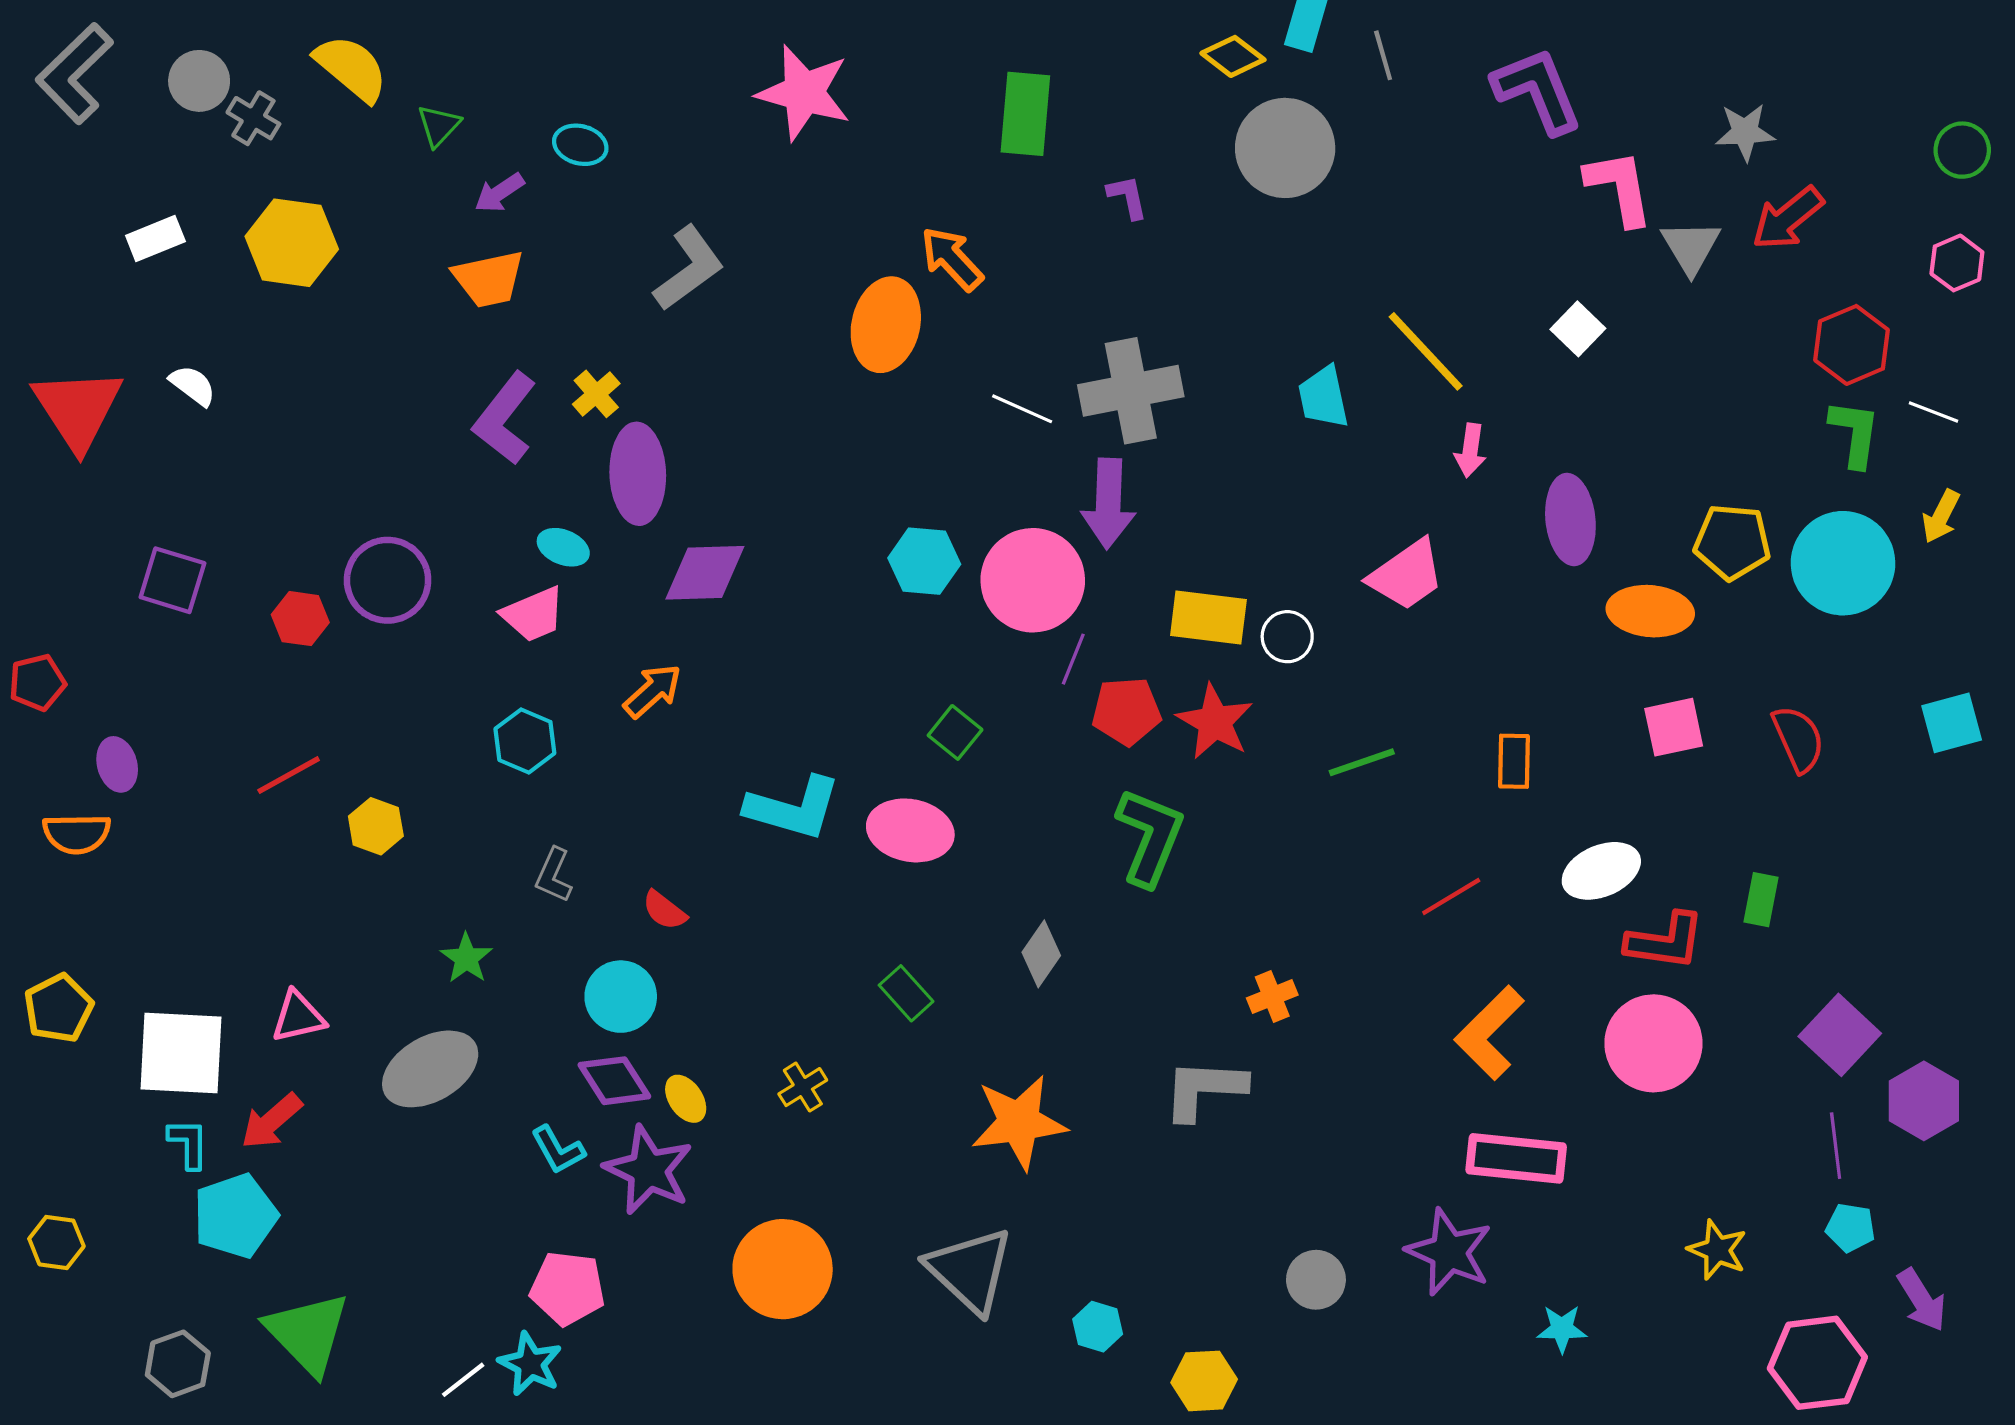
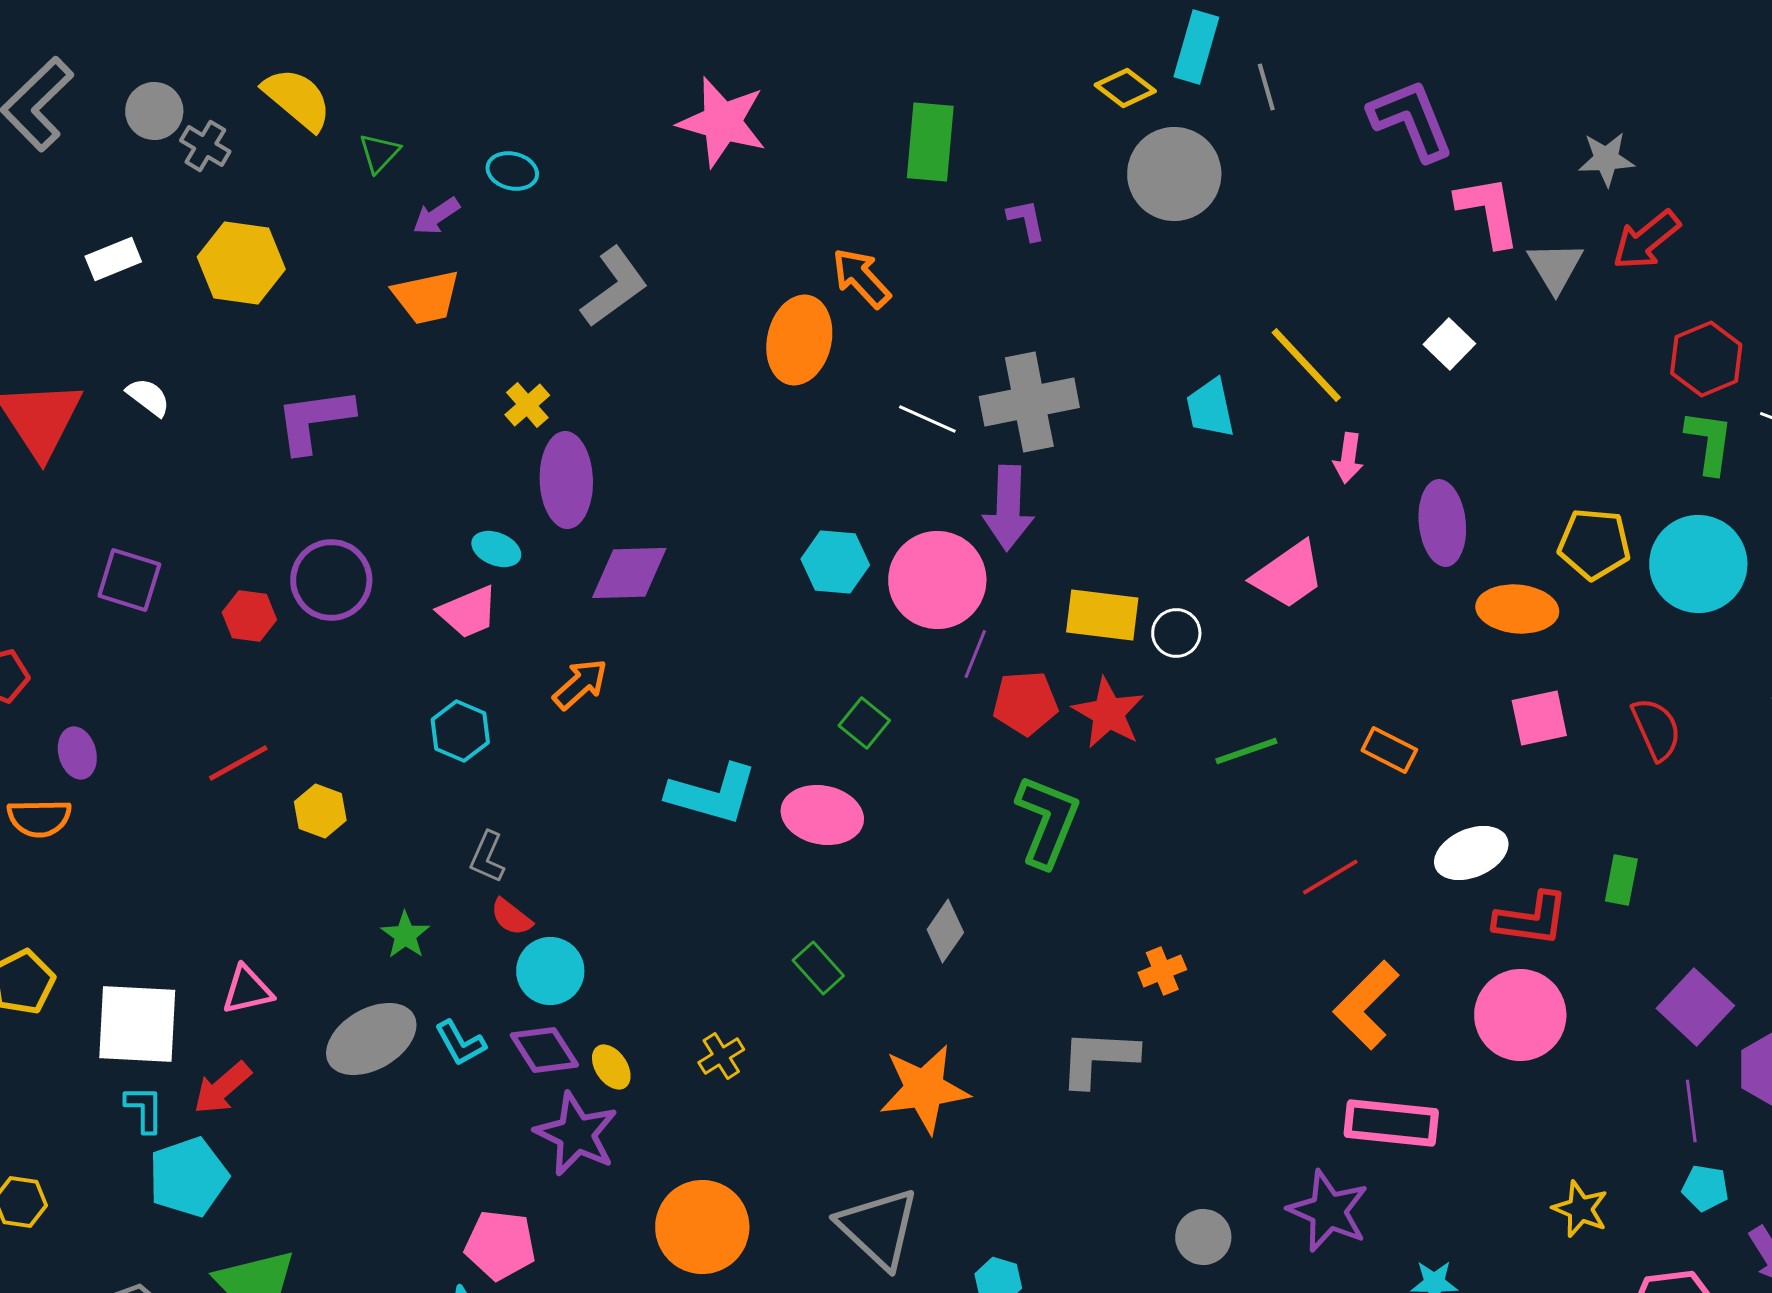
purple L-shape: (505, 418) -> (314, 420), moved, turned 44
orange rectangle: (1514, 761) -> (1389, 750), turned -64
red semicircle: (664, 910) -> (511, 917), moved
cyan L-shape: (558, 1150) -> (460, 1043), moved

